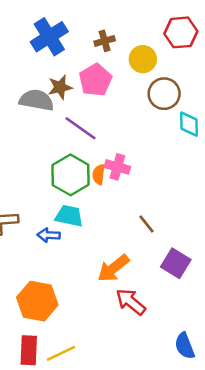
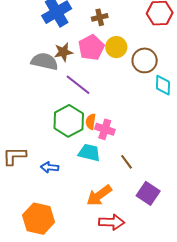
yellow circle: (143, 59) -> (116, 47), moved
pink cross: (117, 167) -> (105, 129), moved
cyan trapezoid: (69, 216) -> (89, 153), moved
red arrow: (131, 302) -> (112, 222), turned 140

